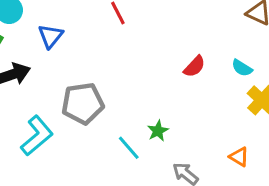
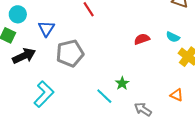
red semicircle: (194, 66) -> (142, 39), turned -147
gray pentagon: (83, 103) -> (70, 53), moved

